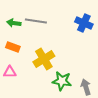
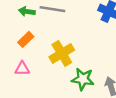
orange rectangle: (13, 47) -> (26, 39), turned -64

